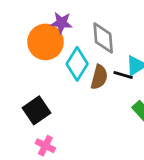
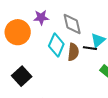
orange circle: (45, 42) -> (18, 32), moved
black square: (37, 110) -> (22, 76), moved

